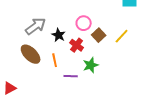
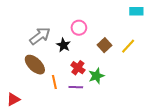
pink circle: (84, 23) -> (79, 28), moved
red cross: (77, 45) -> (78, 68), moved
orange line: (55, 60) -> (54, 82), moved

